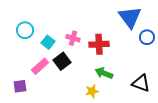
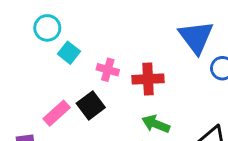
cyan circle: (25, 30) -> (47, 28), moved
cyan square: (48, 42) -> (69, 53), moved

